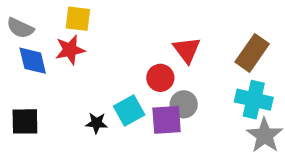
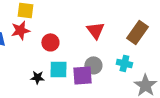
red circle: (160, 78) -> (50, 42), moved
cyan cross: (254, 100) -> (124, 63), moved, size x0.7
cyan square: (129, 111) -> (58, 69), turned 30

